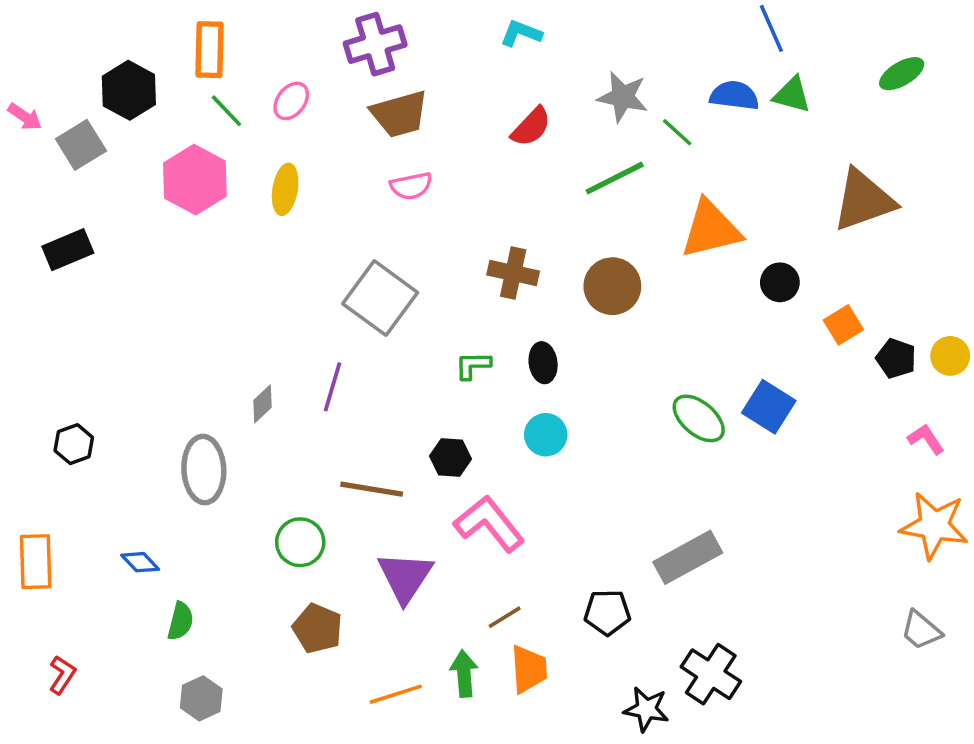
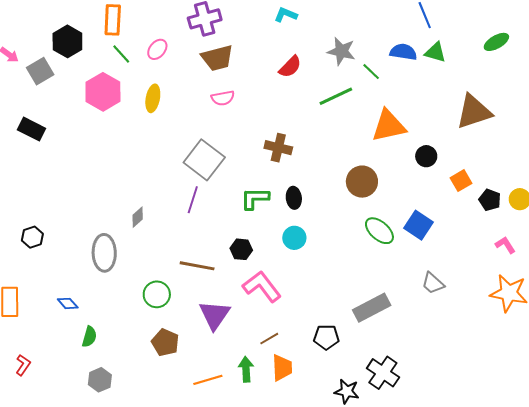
black rectangle: (68, 250) -> (31, 129), turned 48
brown circle: (612, 286) -> (362, 182), moved
green L-shape: (473, 365) -> (255, 198), size x1.4
purple line: (333, 387) -> (193, 200), moved
gray trapezoid: (921, 630) -> (433, 283), moved

